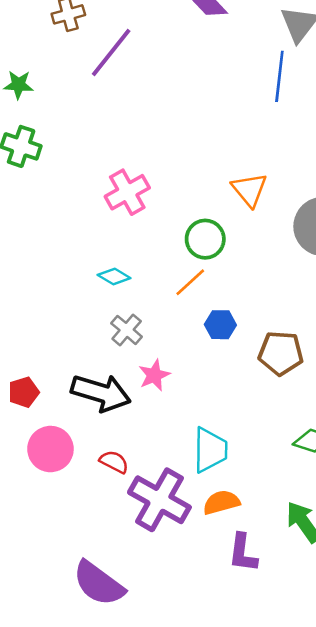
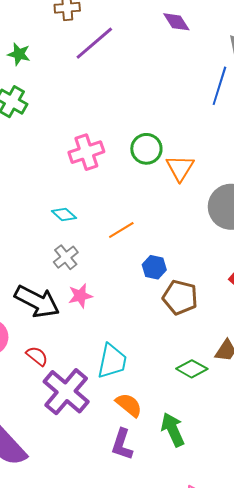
green circle: (205, 239) -> (146, 149), moved
blue hexagon: (220, 325) -> (154, 267), moved
orange semicircle: (221, 502) -> (129, 405), moved, turned 44

